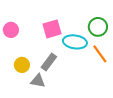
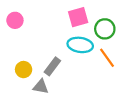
pink square: (52, 29) -> (78, 17), moved
pink circle: (11, 30) -> (15, 20), moved

